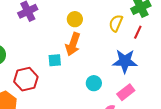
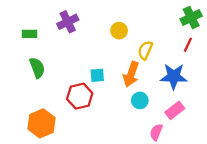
yellow semicircle: (116, 23) -> (145, 50), moved
orange arrow: (73, 44) -> (131, 74), moved
red hexagon: (26, 79) -> (80, 96), moved

